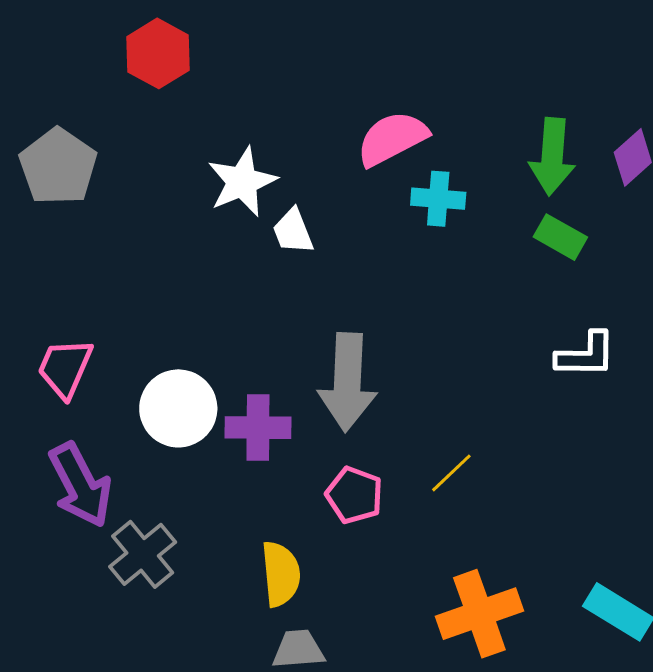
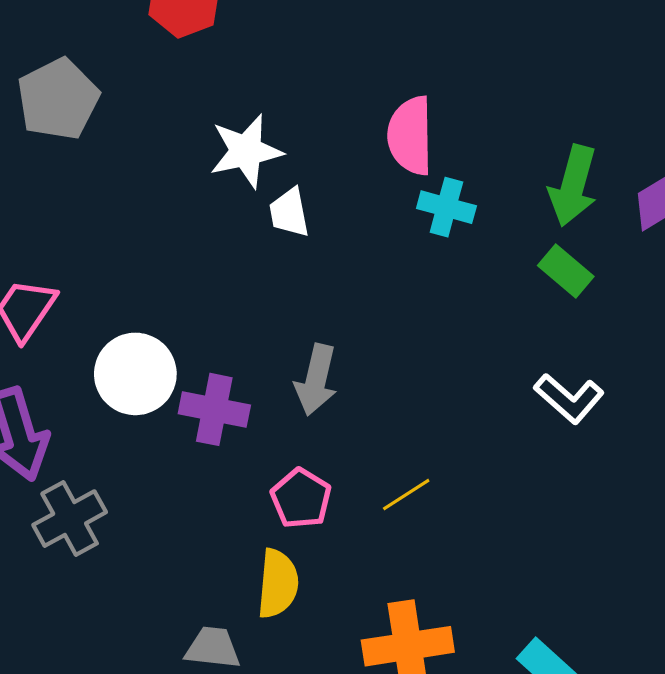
pink semicircle: (392, 139) -> (410, 136), turned -74
white L-shape: (586, 355) -> (569, 398), turned 30
gray arrow: (347, 382) -> (316, 380), size x0.7
yellow semicircle: (281, 574) -> (278, 584), moved

